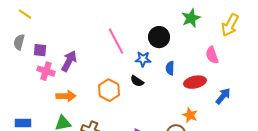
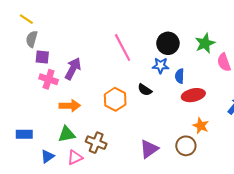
green star: (191, 18) -> (205, 43), moved
gray semicircle: (19, 42) -> (32, 39), moved
blue star: (143, 59) -> (161, 66), moved
red ellipse: (195, 82) -> (193, 95), moved

